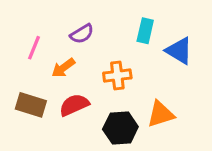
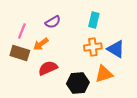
blue triangle: (179, 51) -> (116, 49), moved
orange cross: (117, 76) -> (93, 47), moved
brown rectangle: (31, 105) -> (20, 53), moved

